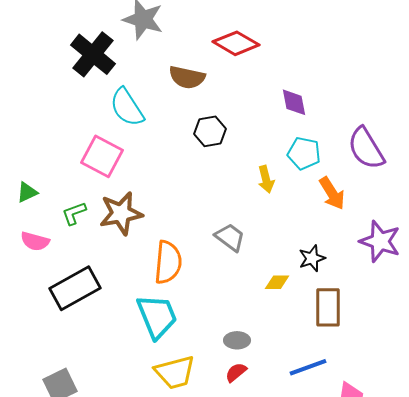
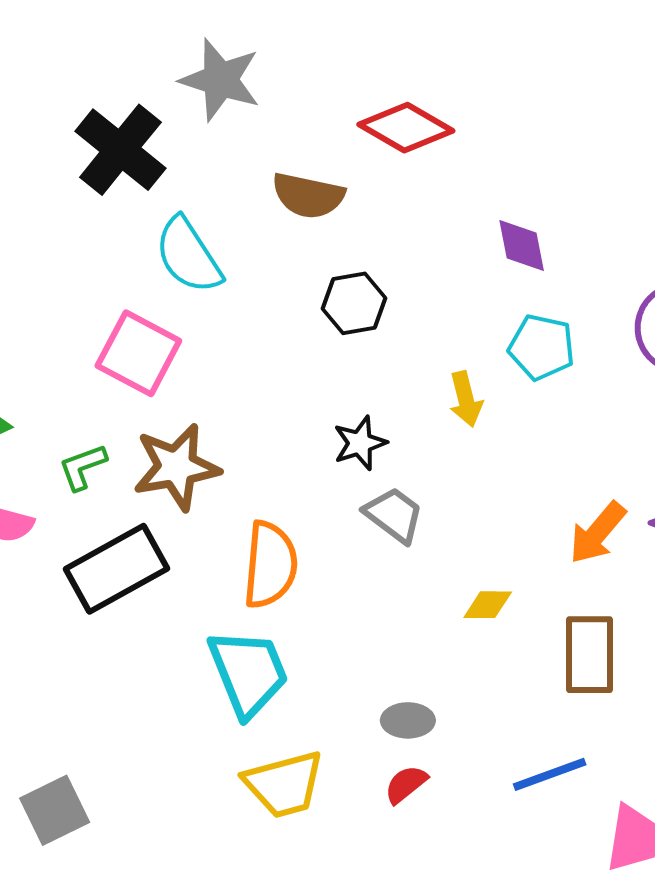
orange arrow: (332, 193) -> (597, 533), moved, turned 72
black star: (312, 258) -> (360, 443), moved
black rectangle: (75, 288) -> (117, 569), moved

